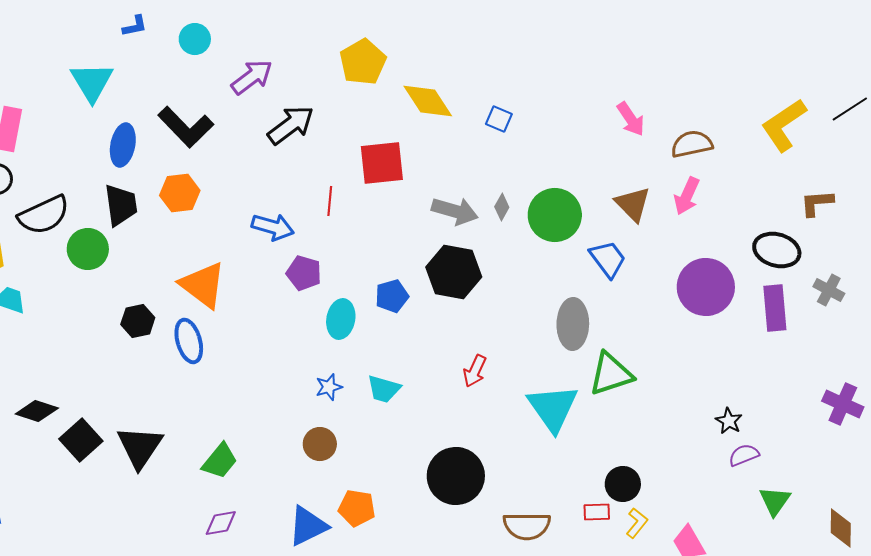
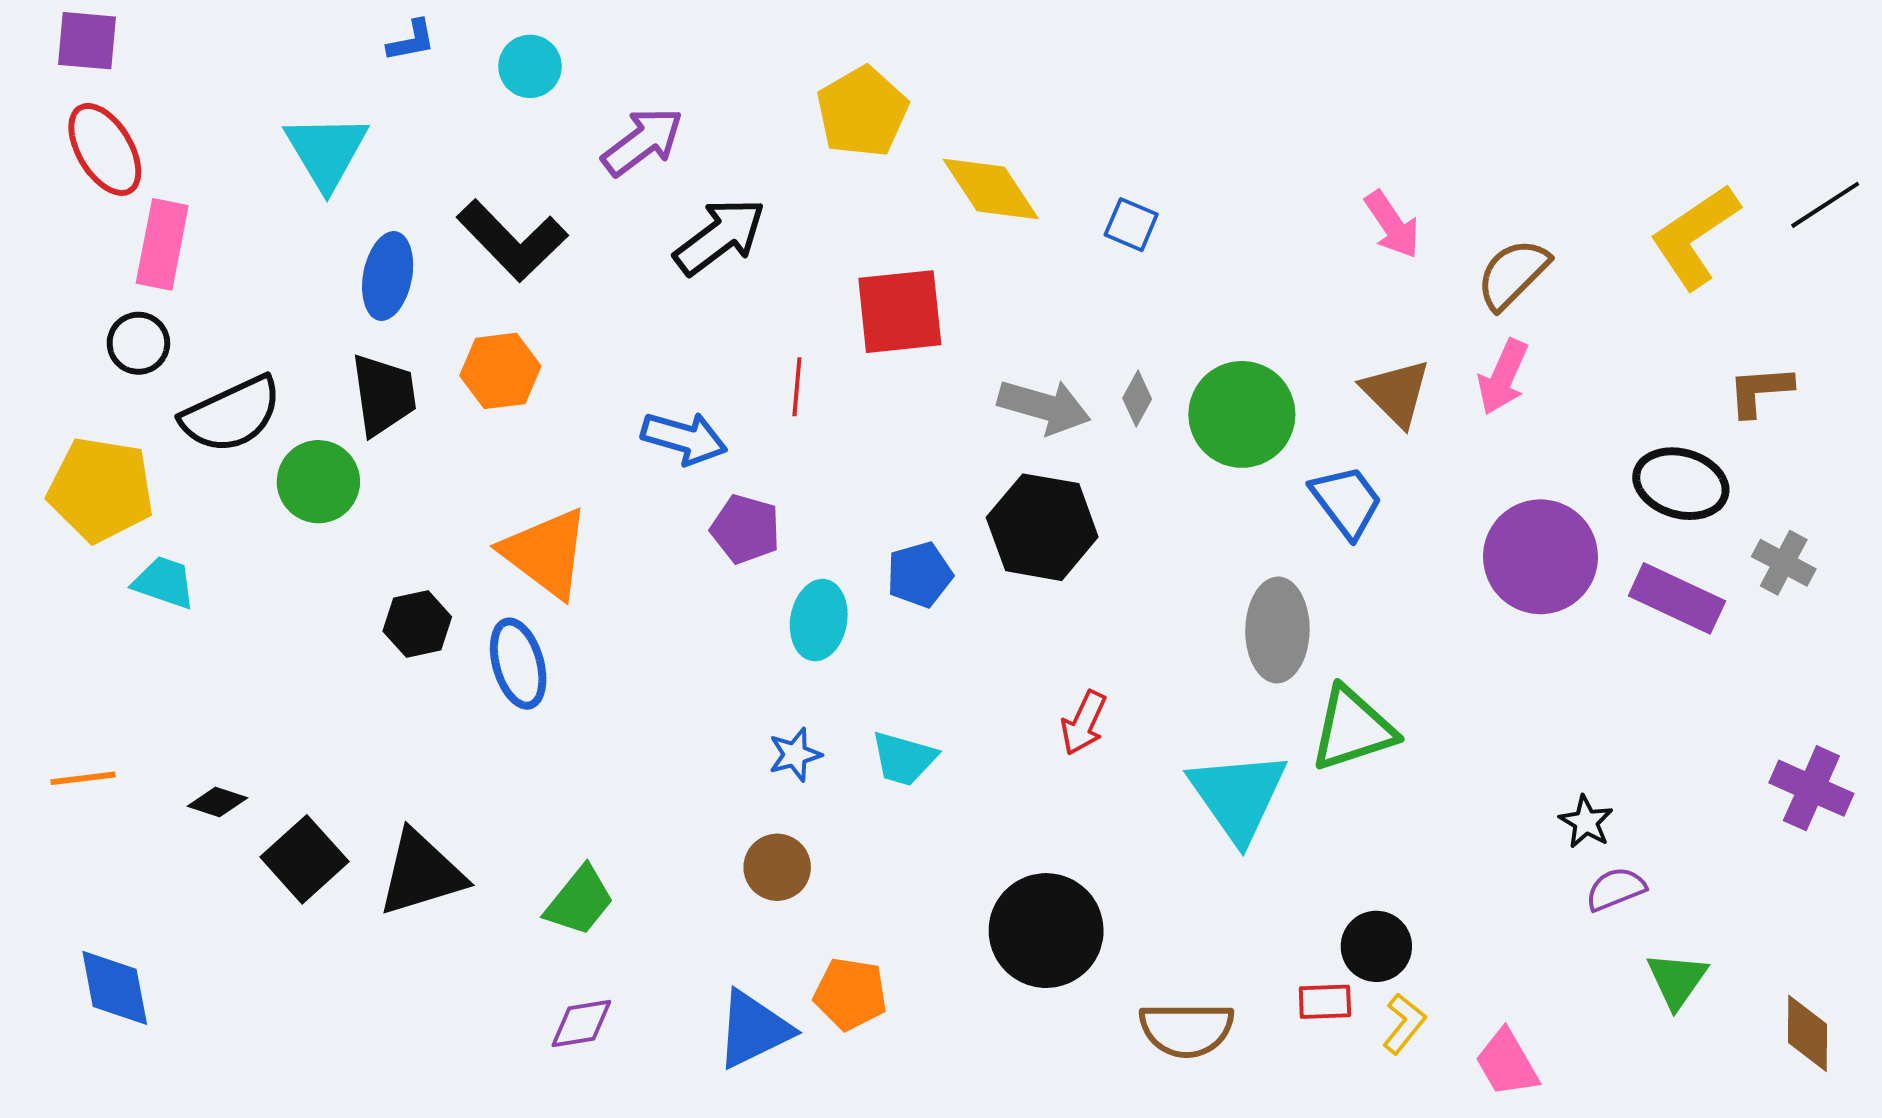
brown semicircle: (692, 144) -> (1513, 274), turned -33
purple rectangle: (775, 308) -> (1677, 598), turned -60
black diamond: (37, 411) -> (218, 802), size x0.7
black triangle: (140, 447) -> (421, 873), turned 39

